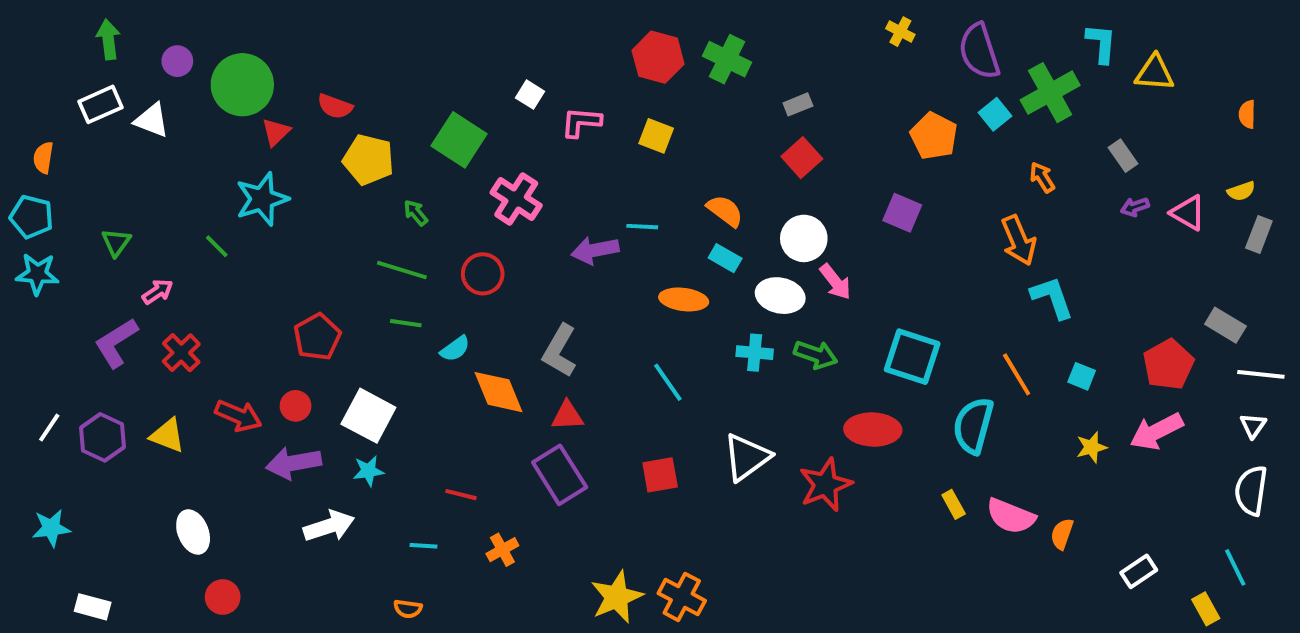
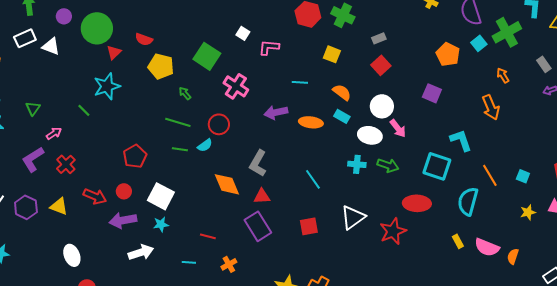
yellow square: (656, 136) -> (332, 54), moved
cyan line: (642, 227) -> (300, 82), moved
cyan L-shape: (1052, 298) -> (461, 140), moved
orange ellipse: (684, 299) -> (311, 122), moved
cyan semicircle: (455, 349) -> (205, 145), moved

